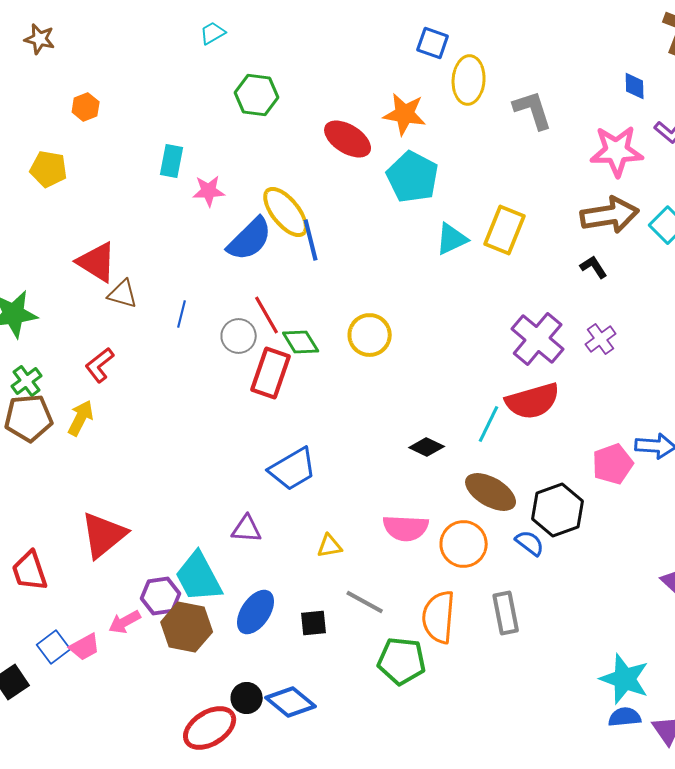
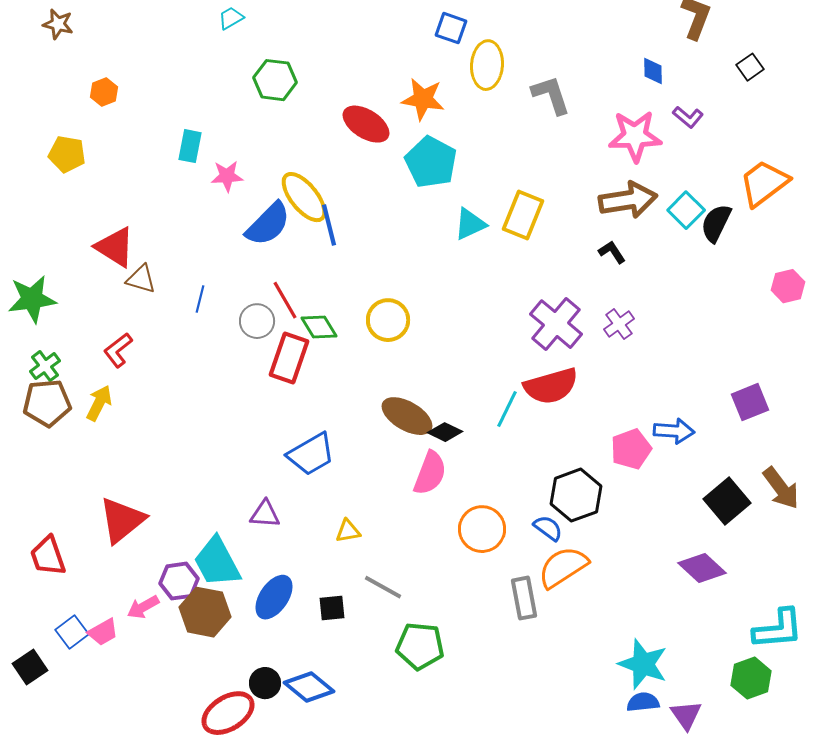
brown ellipse: (491, 492) -> (407, 416), moved
pink semicircle: (406, 528) -> (430, 473), moved, turned -72
orange semicircle: (439, 617) -> (563, 567), moved, turned 52

